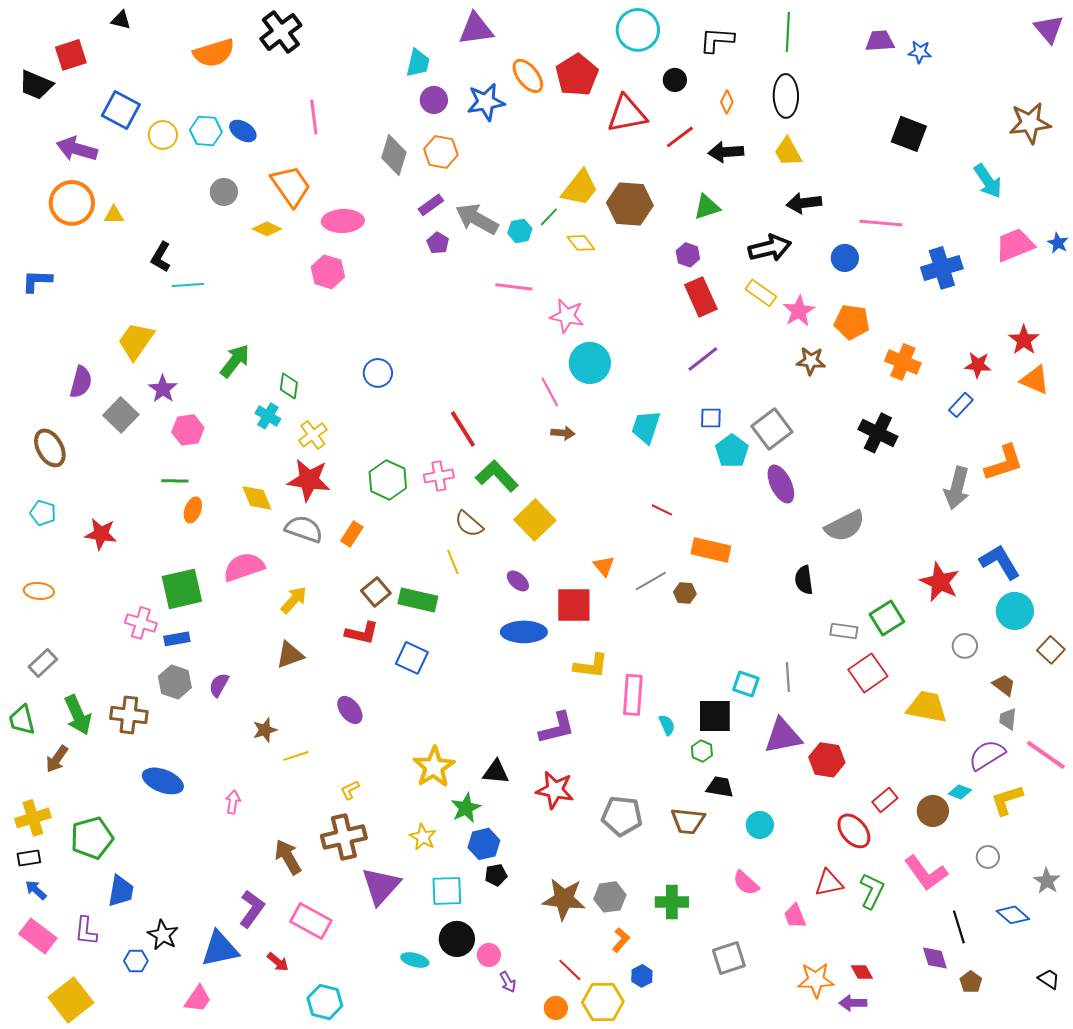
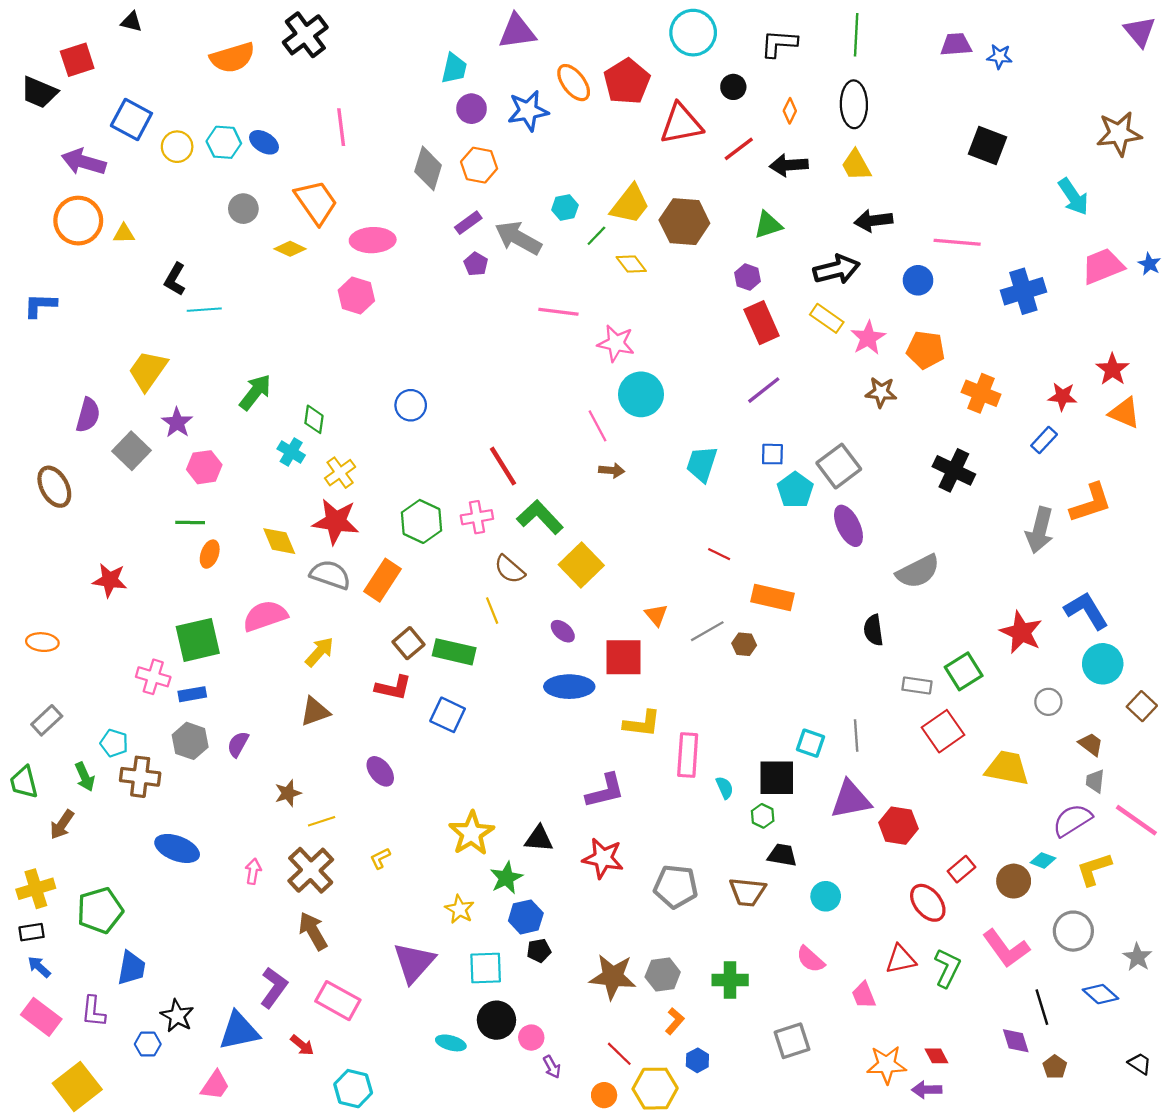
cyan hexagon: (520, 231) -> (565, 208), moved
cyan pentagon: (43, 513) -> (114, 743), moved
orange rectangle: (352, 534) -> (382, 580), size x1.5
green arrow: (78, 715) -> (85, 777), size x0.7
brown cross: (344, 837) -> (311, 870), moved, turned -30
gray circle: (988, 857) -> (1073, 931), size x1.6

